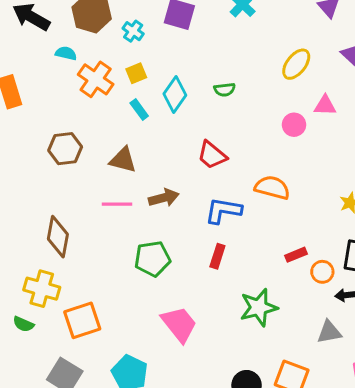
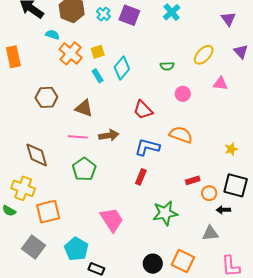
cyan cross: (133, 31) -> (103, 14), moved
green semicircle: (225, 90) -> (167, 66), moved
pink circle: (294, 125) -> (183, 94), moved
brown diamond: (58, 237) -> (37, 155), turned -32
green pentagon: (152, 259) -> (84, 169), moved, turned -30

